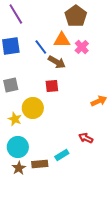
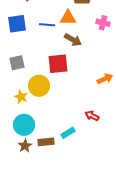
blue line: (41, 47) -> (47, 25), turned -49
pink cross: (82, 47) -> (103, 23), moved, turned -32
brown arrow: (57, 62) -> (73, 40), moved
red square: (52, 86) -> (58, 64), size x1.5

